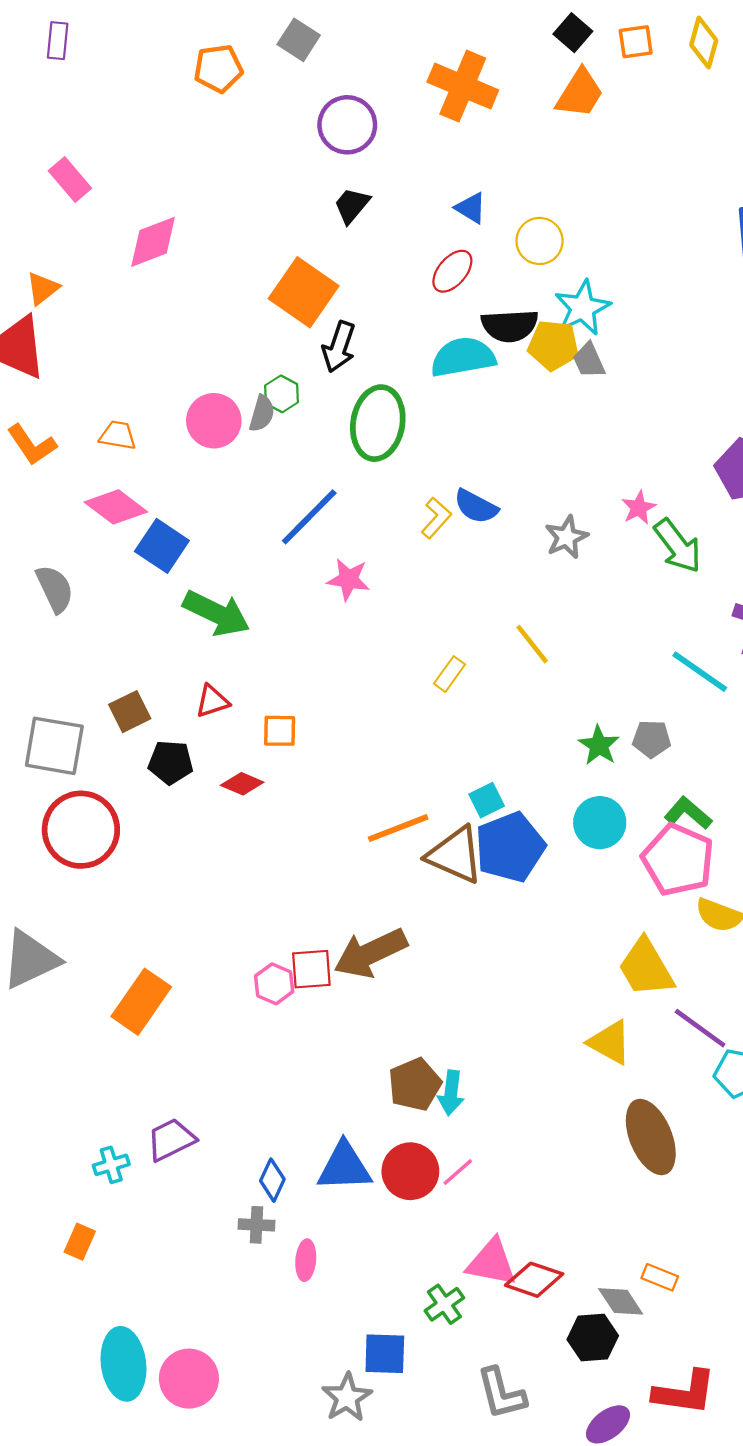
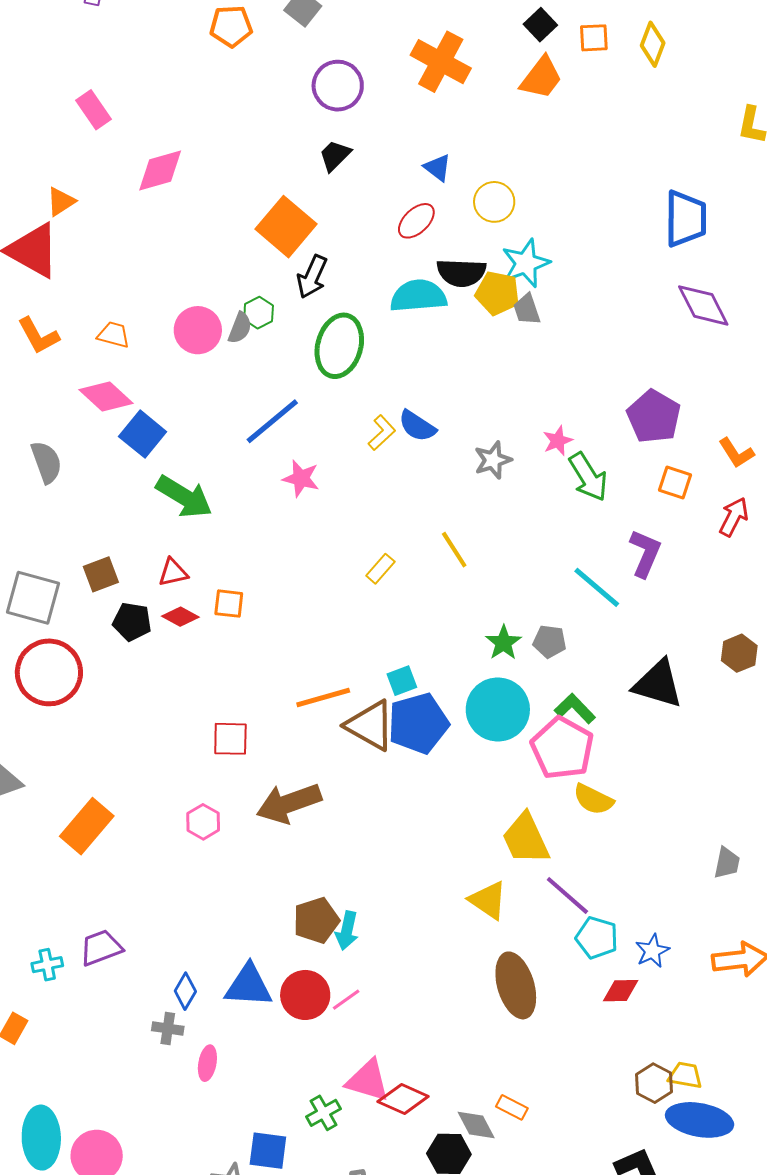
red diamond: (242, 784) -> (180, 617), moved
cyan circle: (600, 823) -> (498, 709), size x1.4
red square: (311, 969) -> (230, 739), moved

